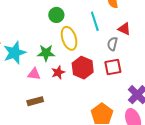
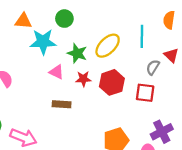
green circle: (56, 15) -> (64, 19), moved
yellow ellipse: (69, 38) -> (108, 46), turned 45
brown rectangle: (35, 101) -> (62, 104), moved

